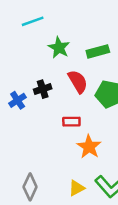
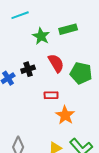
green rectangle: (98, 51) -> (68, 29), moved

